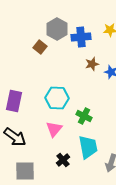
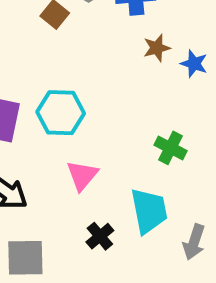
cyan hexagon: (57, 98) -> (61, 113), moved
green cross: (84, 116) -> (171, 148), moved

